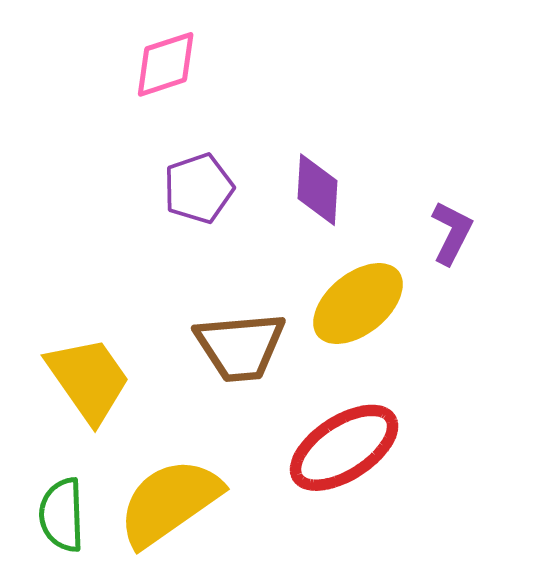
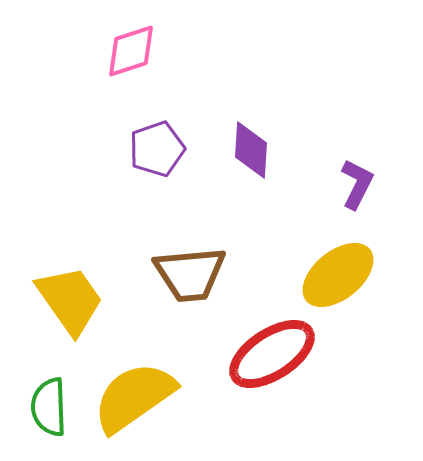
yellow ellipse: (358, 304) -> (338, 275), moved

